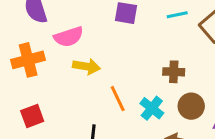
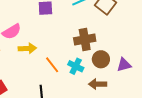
brown cross: (174, 72) -> (85, 40), size x1.5

